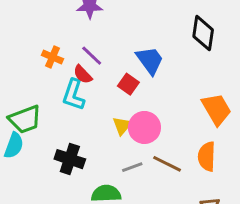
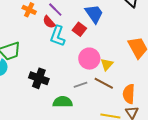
cyan L-shape: (73, 95) -> (58, 36), moved
yellow triangle: (122, 126) -> (107, 64), moved
orange semicircle: (207, 157) -> (129, 94), moved

